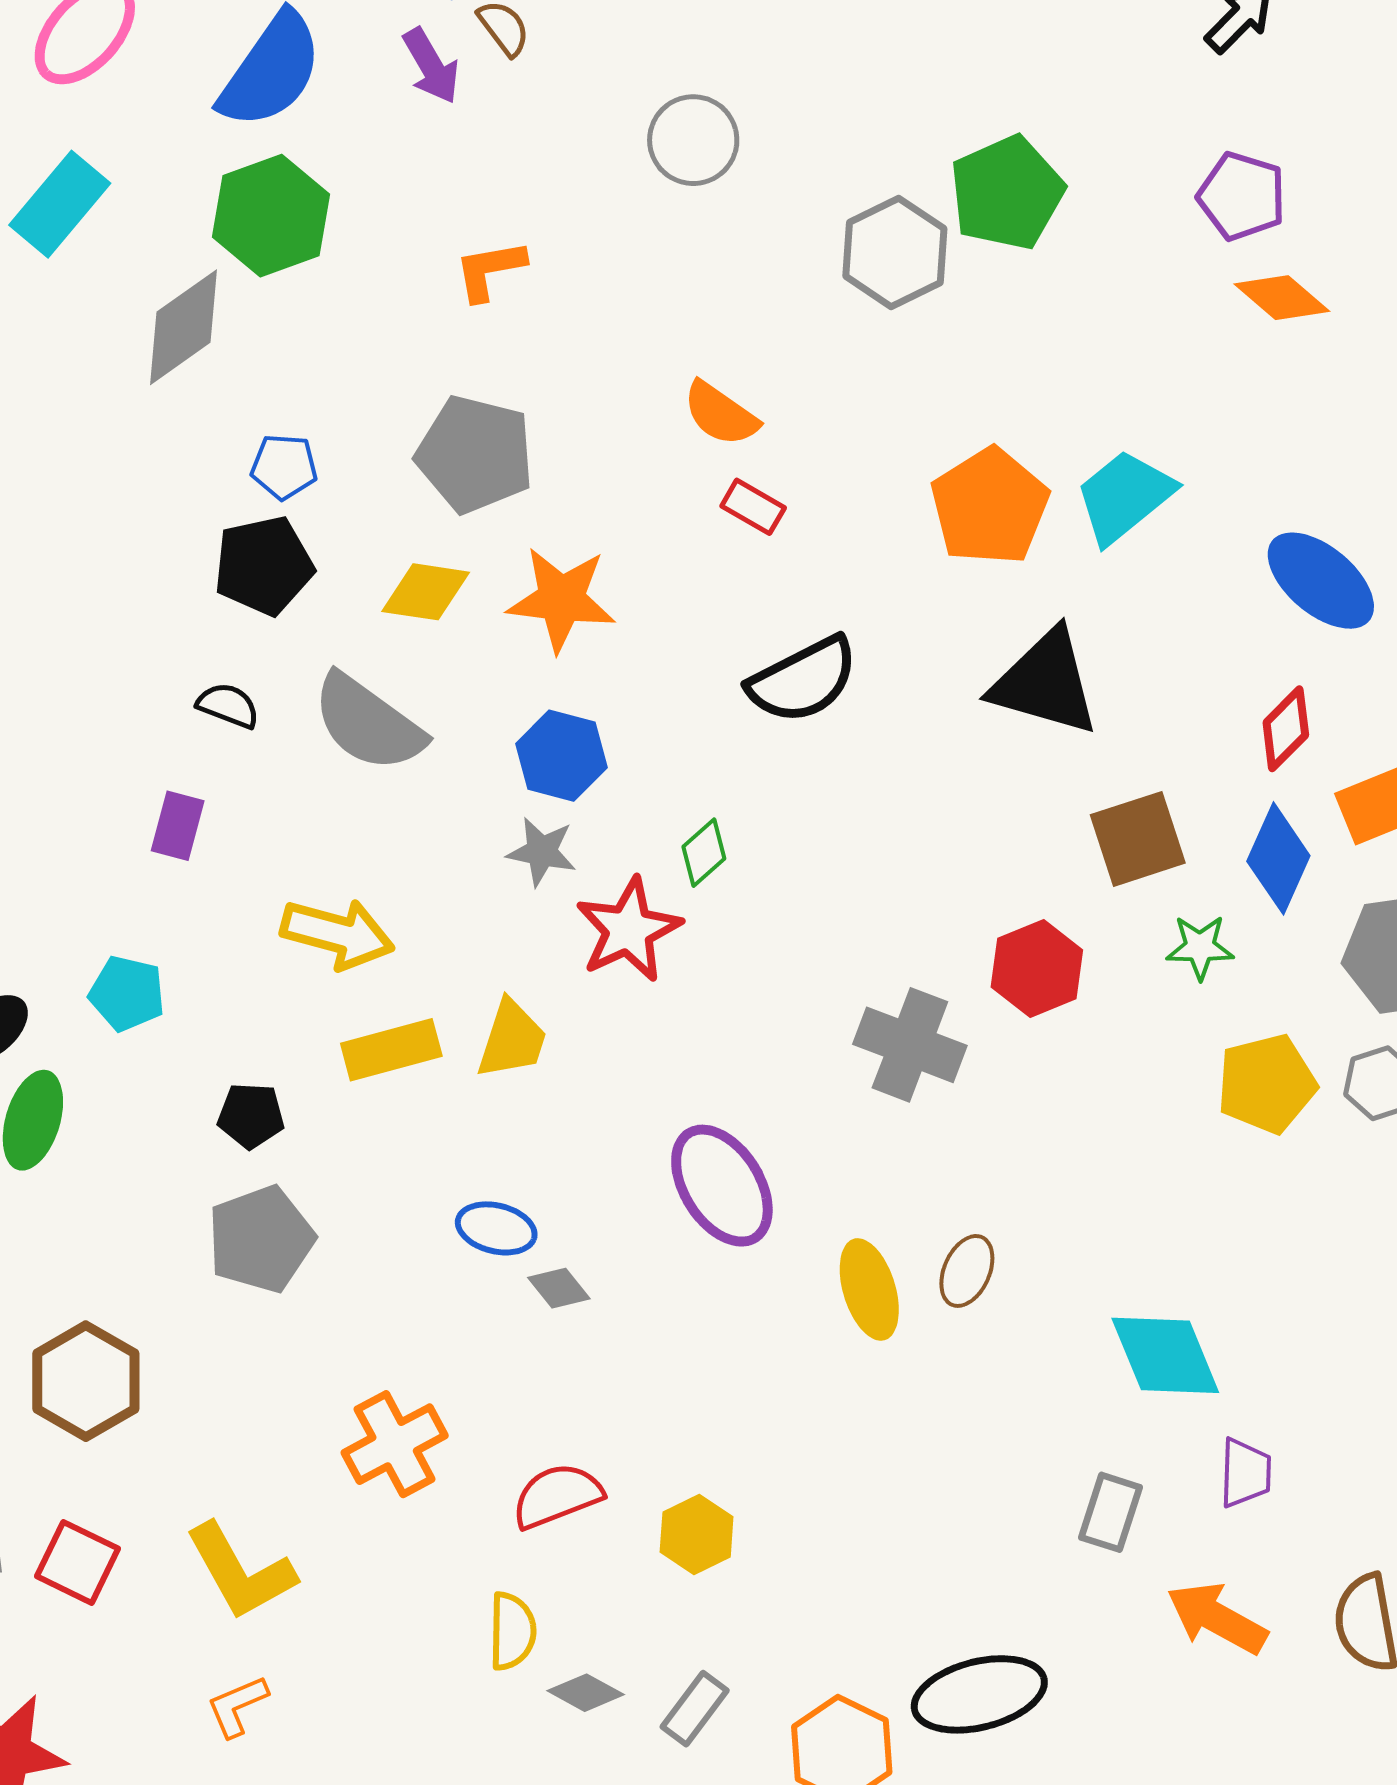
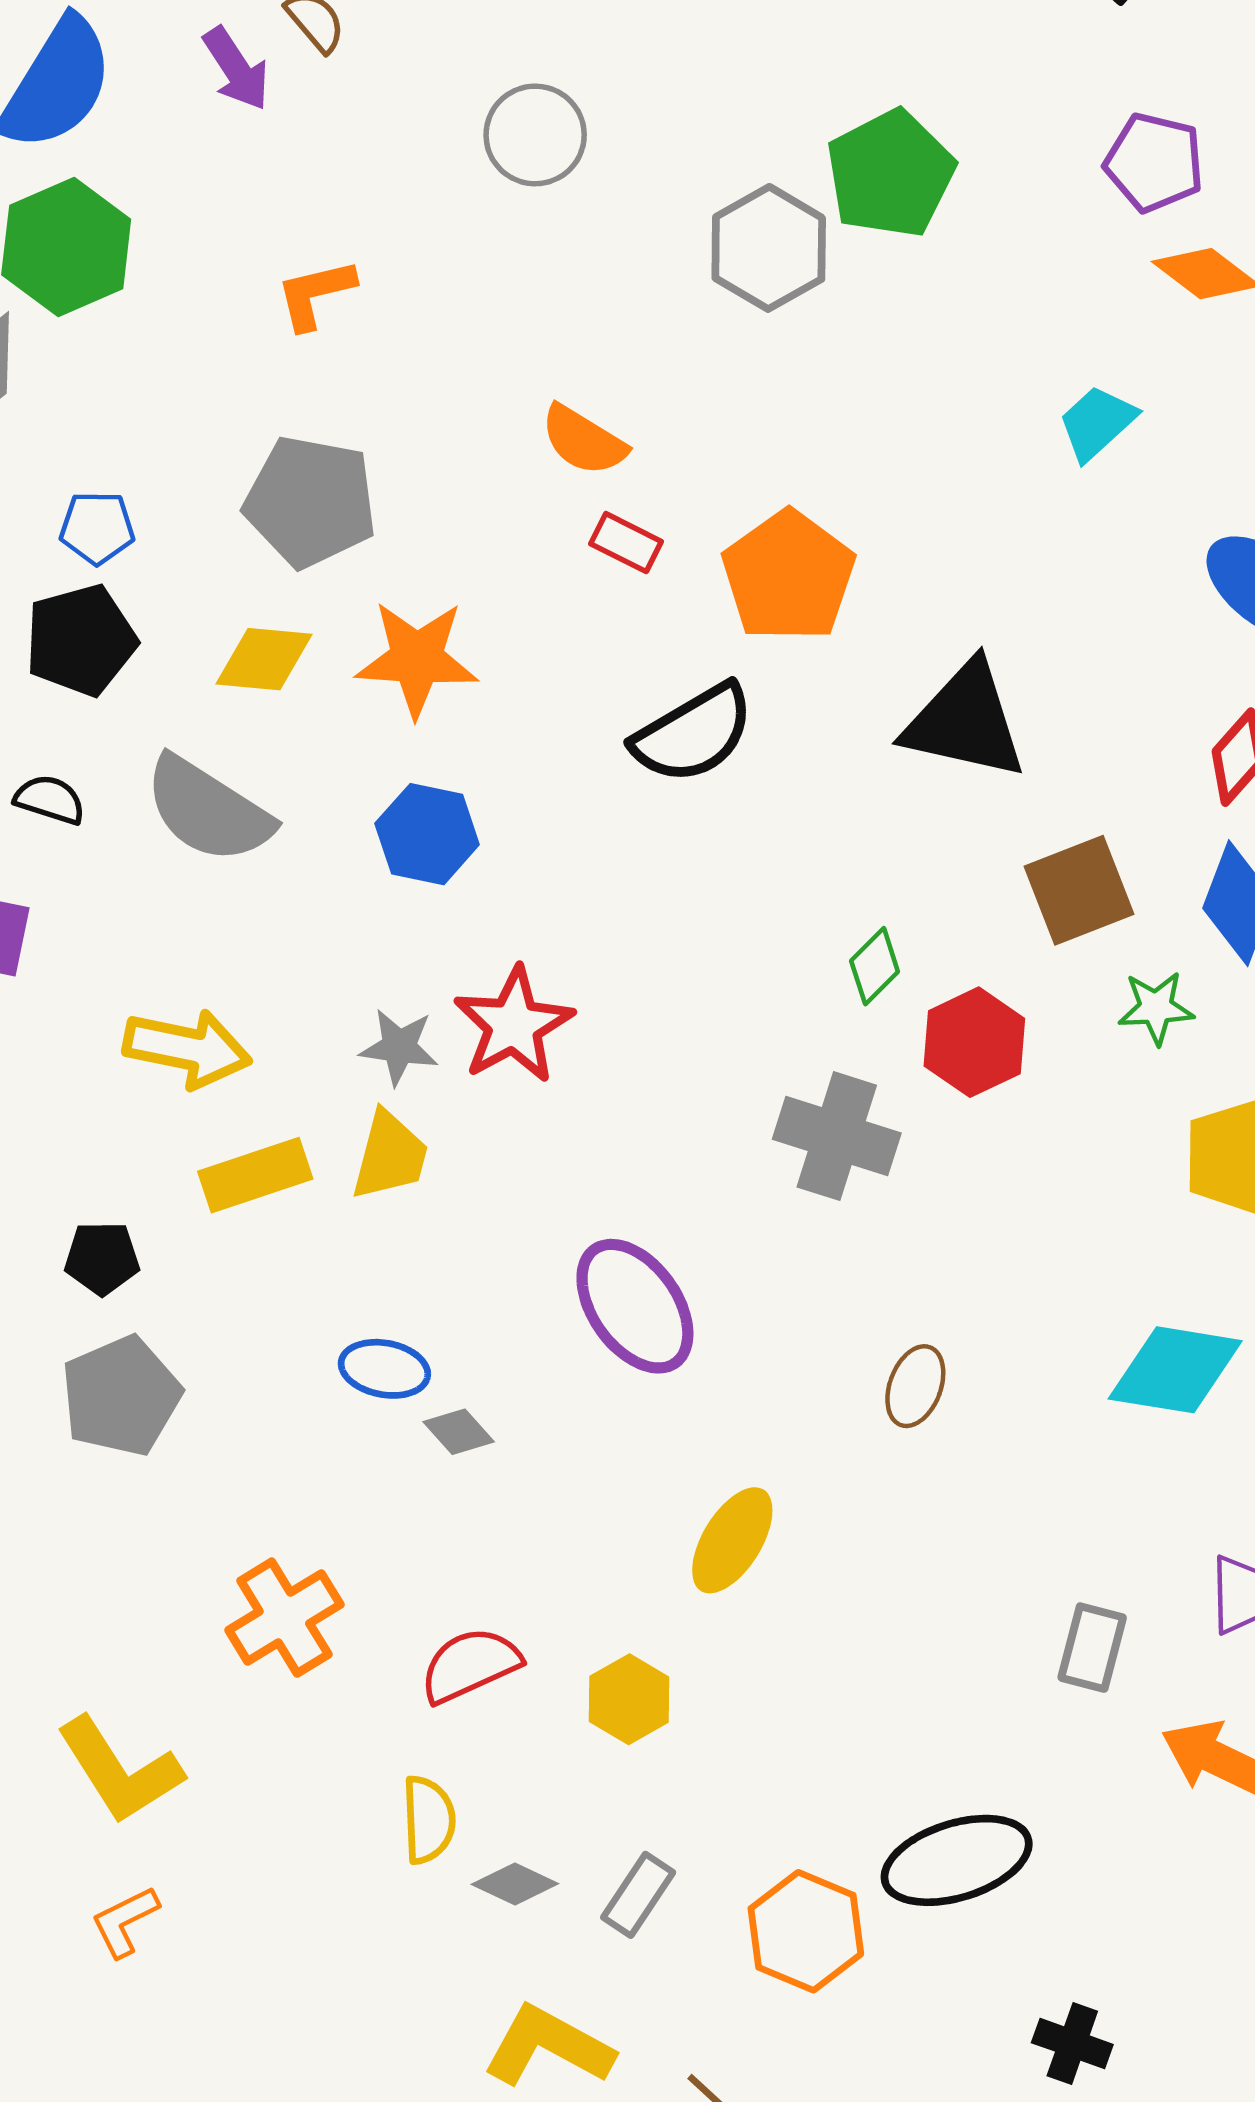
cyan trapezoid: (1124, 497) -> (1097, 423), moved, size x0.7
orange pentagon: (990, 507) -> (788, 576), moved
gray star: (542, 852) -> (399, 1047), moved
green diamond: (704, 853) -> (875, 966), moved
yellow ellipse: (869, 1289) -> (732, 1540), moved, turned 52
cyan diamond: (1165, 1355) -> (1175, 1370), moved, turned -55

